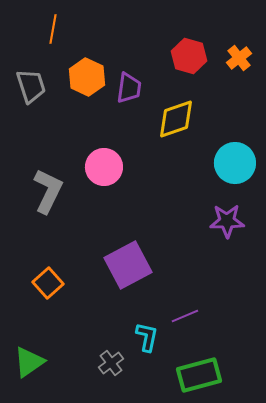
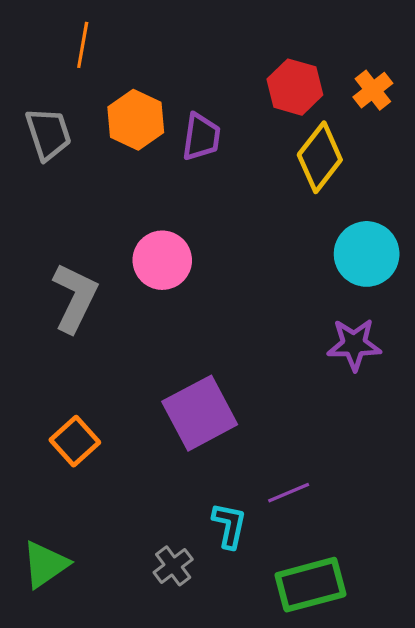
yellow diamond: (176, 119) -> (320, 157), moved, turned -33

